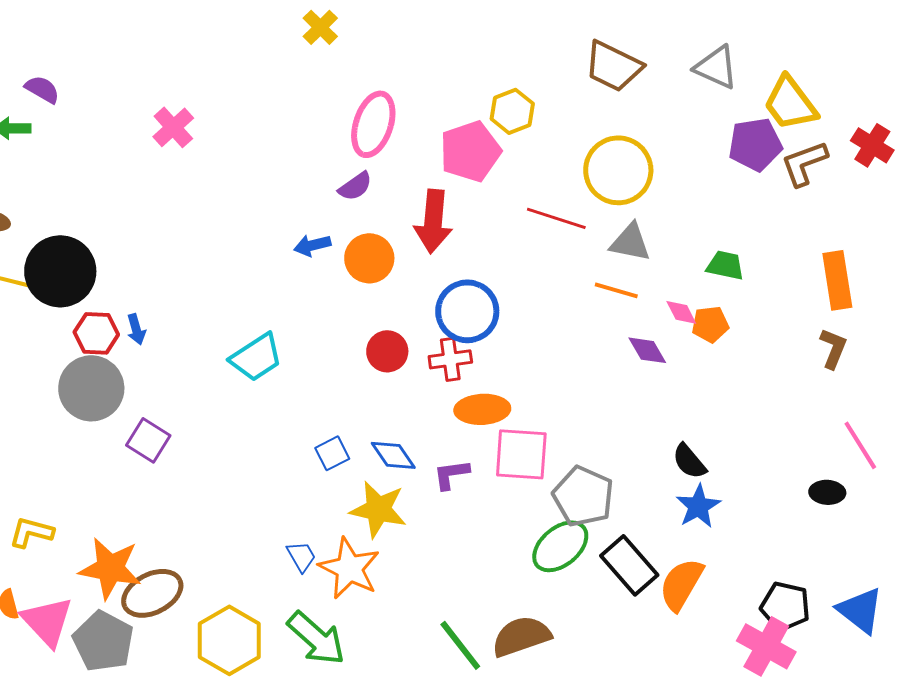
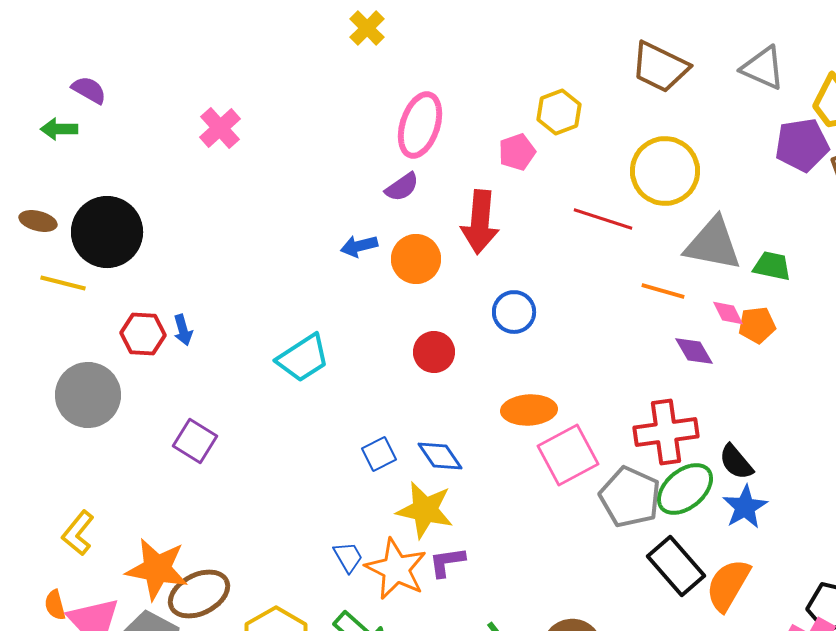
pink pentagon: (470, 151) -> (517, 152), size x0.6
gray triangle: (630, 242) -> (713, 244), moved, size x1.4
black circle: (60, 271) -> (107, 232), moved
blue circle: (467, 311) -> (514, 312), size x0.7
red cross: (450, 359) -> (666, 432), moved, size x1.5
gray circle: (91, 388) -> (88, 395), moved
pink square: (521, 454) -> (568, 455), turned -32
purple L-shape: (451, 474) -> (447, 562), moved
yellow L-shape: (31, 532) -> (78, 533), turned -66
green ellipse: (560, 546) -> (685, 489), moved

